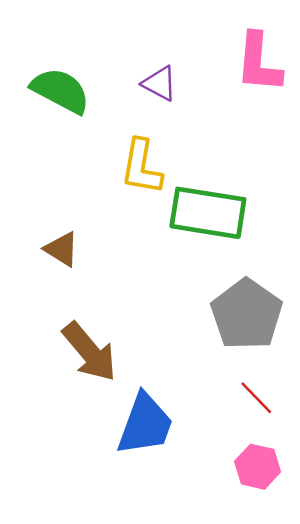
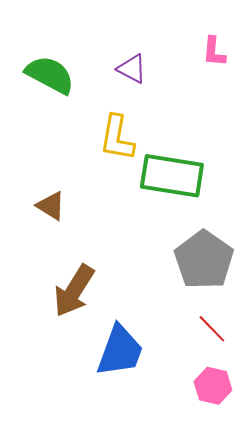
pink L-shape: (259, 63) -> (214, 52), size x0.6
brown arrow: (89, 352) -> (74, 291), turned 72

